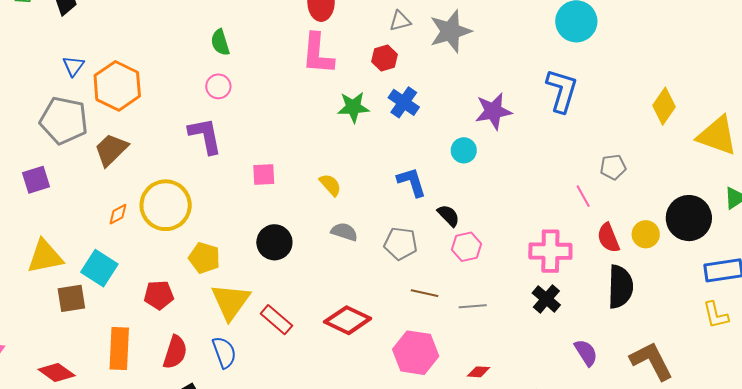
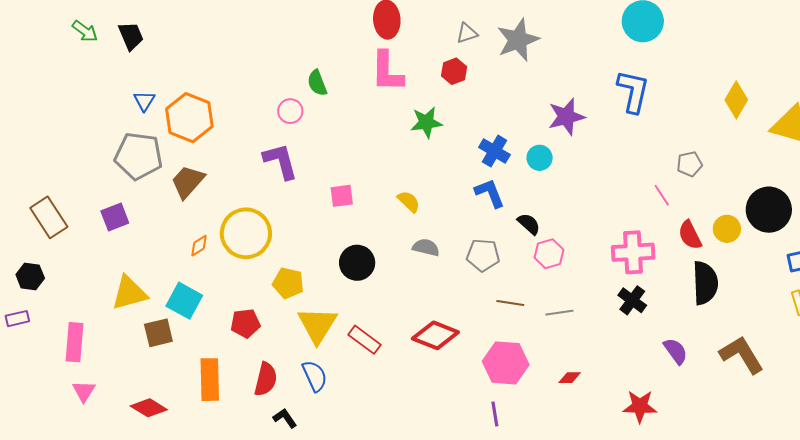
green semicircle: (220, 42) -> (317, 83), moved
blue cross: (404, 102) -> (494, 151), moved

